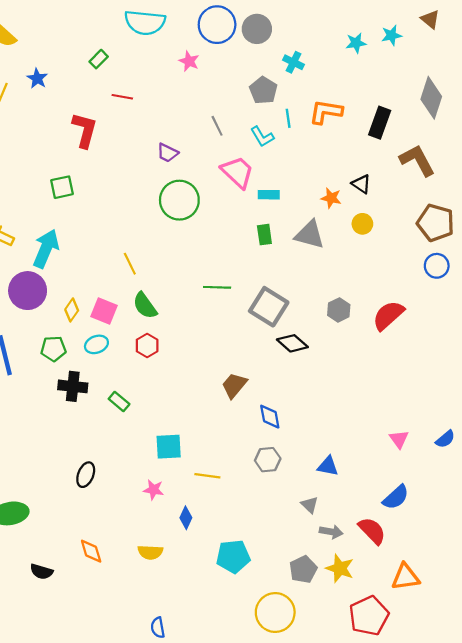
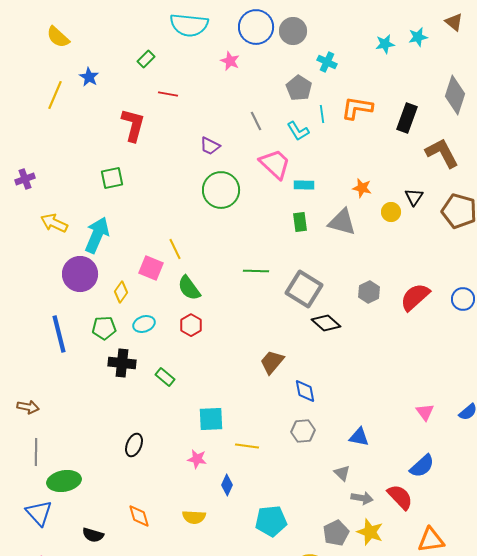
black triangle: (361, 184) -> (414, 197), moved, turned 30
blue circle: (437, 266) -> (463, 299), moved
pink square: (104, 311) -> (151, 268), moved

